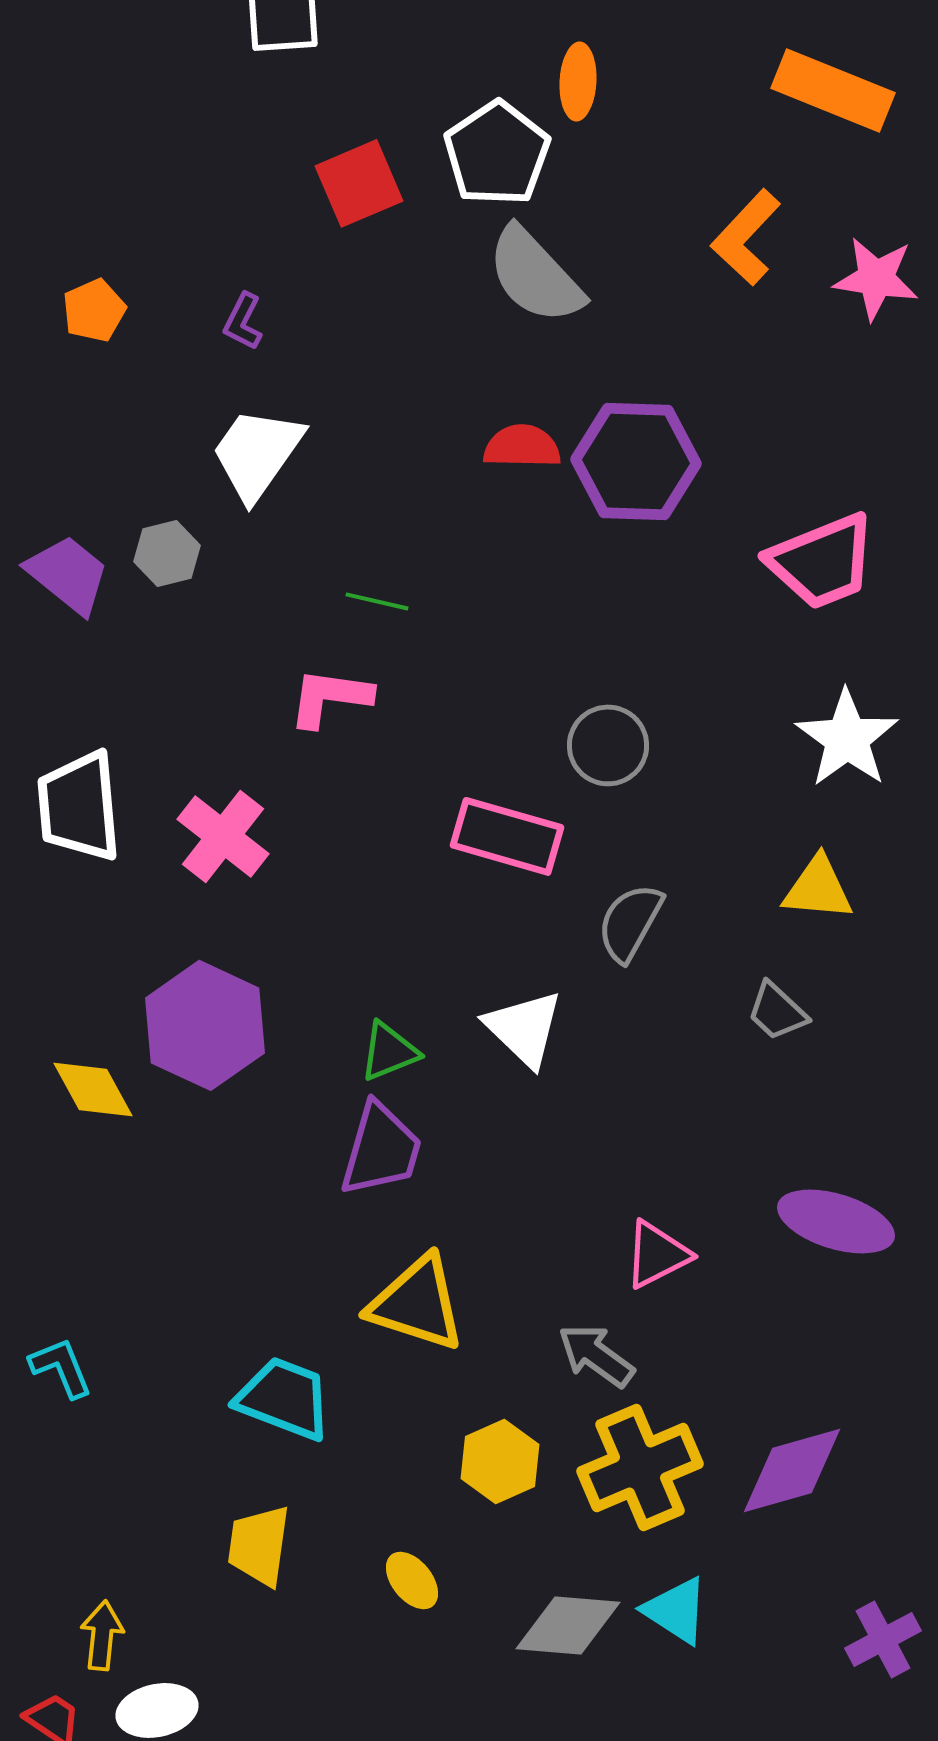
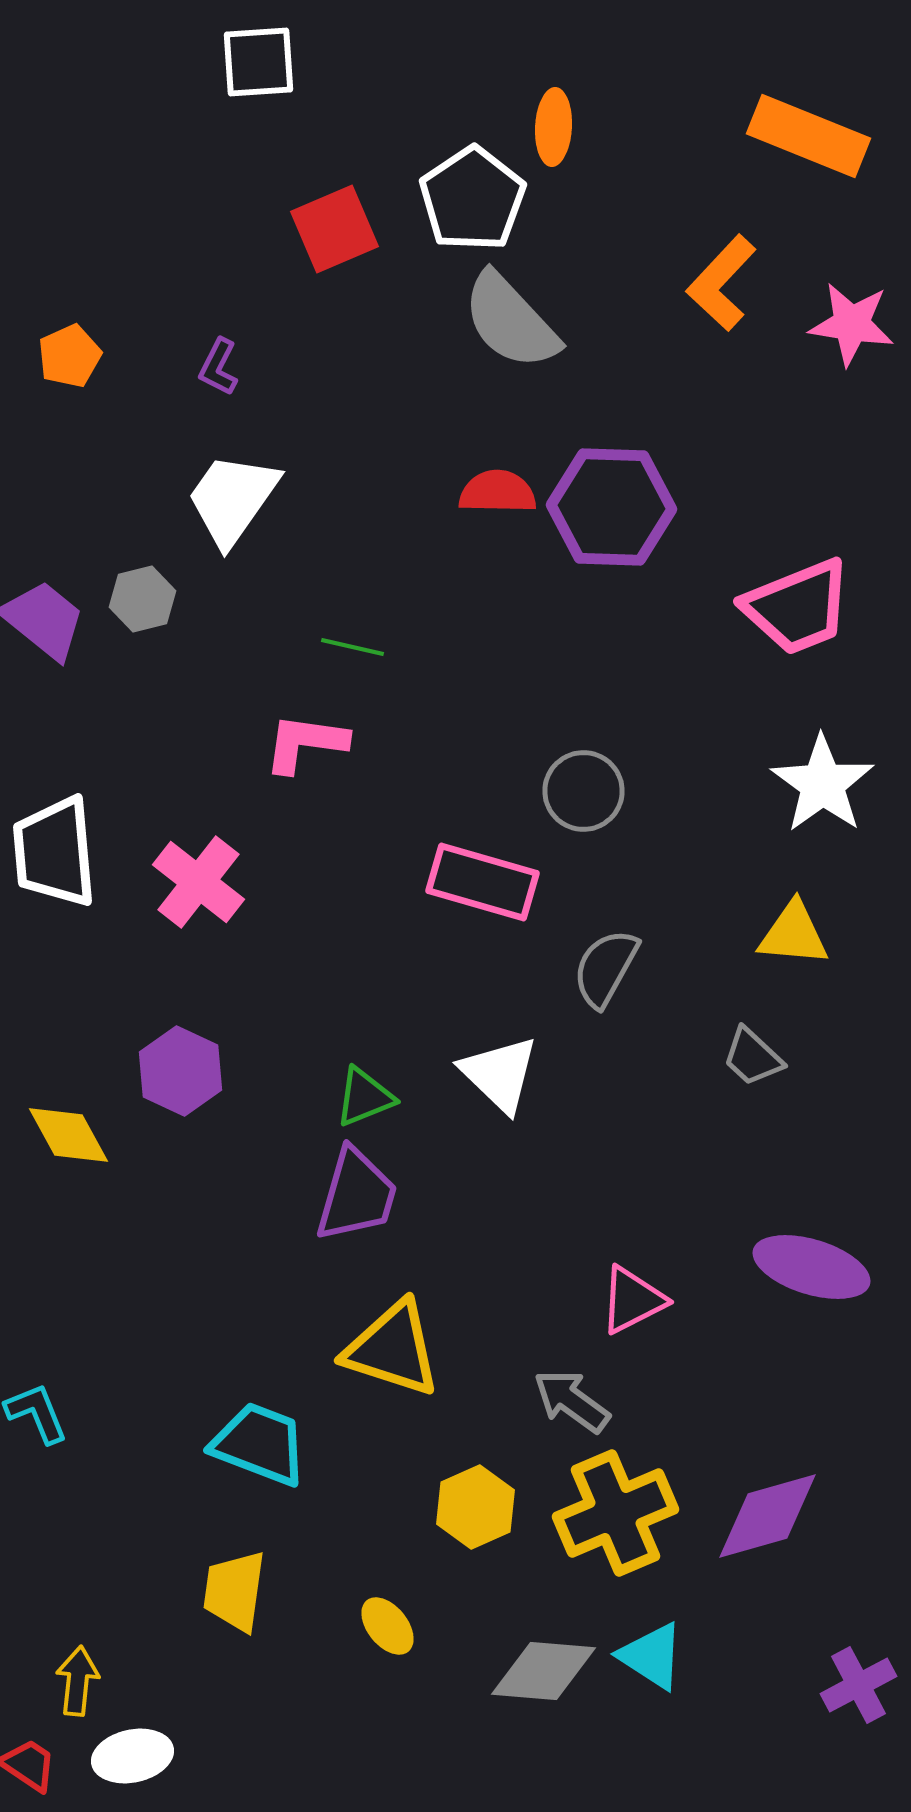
purple hexagon: (205, 1025) -> (180, 1071), size x0.7

